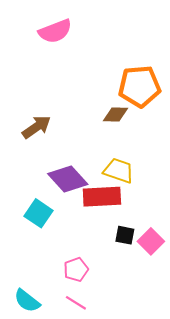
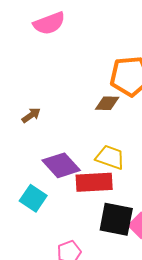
brown arrow: (36, 127) -> (31, 115), size x0.7
black square: (125, 235) -> (116, 219), size x1.8

